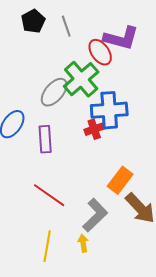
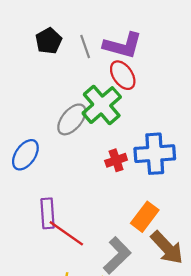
purple L-shape: (121, 38) -> (123, 45), moved
blue cross: (109, 110) -> (155, 154), moved
purple rectangle: (45, 139) -> (48, 213), moved

